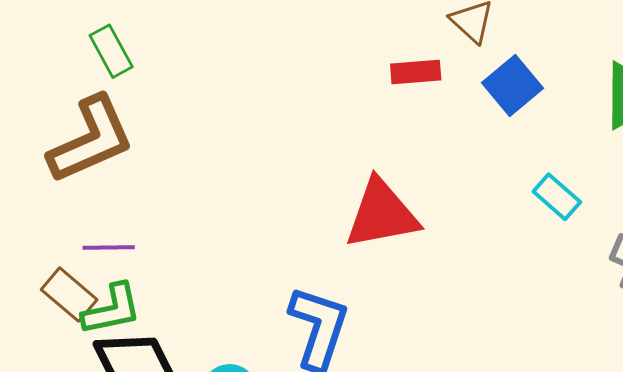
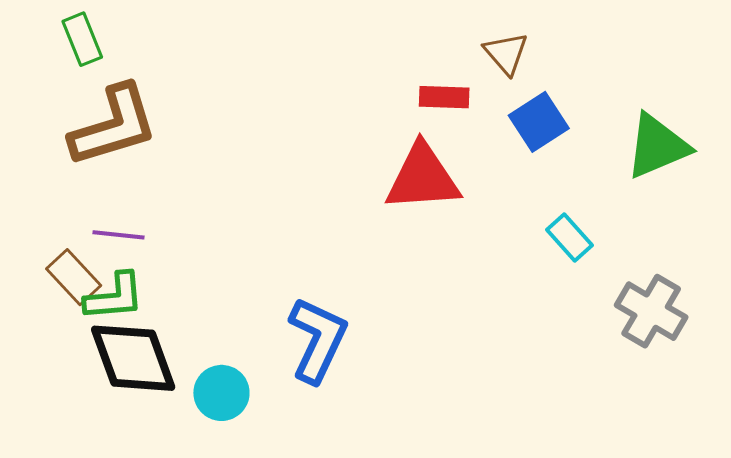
green rectangle: (111, 51) -> (82, 39), moved
red triangle: (382, 214) -> (423, 178), moved

